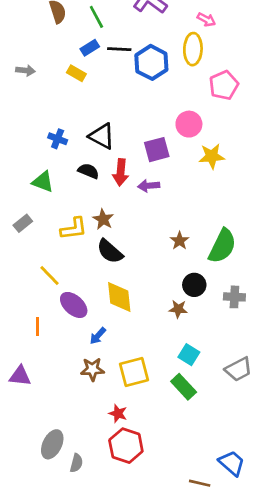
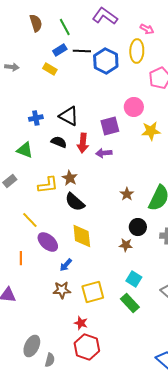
blue cross: (58, 139) -> (36, 118), turned -32

